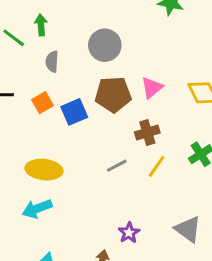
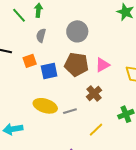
brown cross: (147, 133) -> (94, 93), turned -35
yellow line: (157, 166) -> (96, 130), moved
yellow ellipse: (44, 170) -> (45, 106), moved

